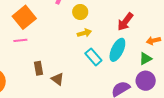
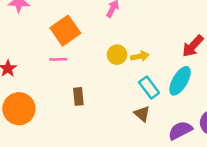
yellow circle: (80, 12) -> (117, 55), moved
brown triangle: (58, 79) -> (142, 114), moved

